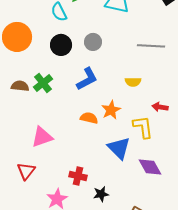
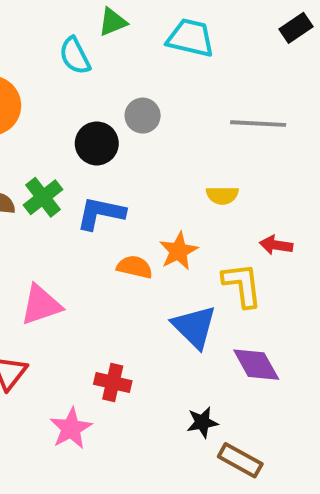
black circle: (61, 45) -> (97, 143), moved
blue L-shape: (87, 79) -> (101, 213), moved, turned -140
black star: (101, 194) -> (202, 422), moved

